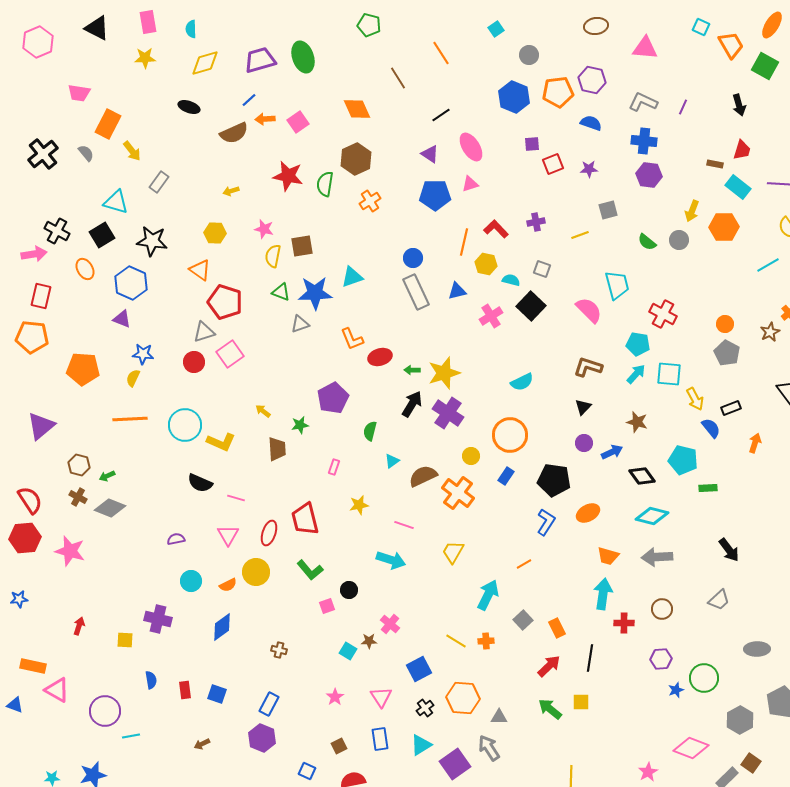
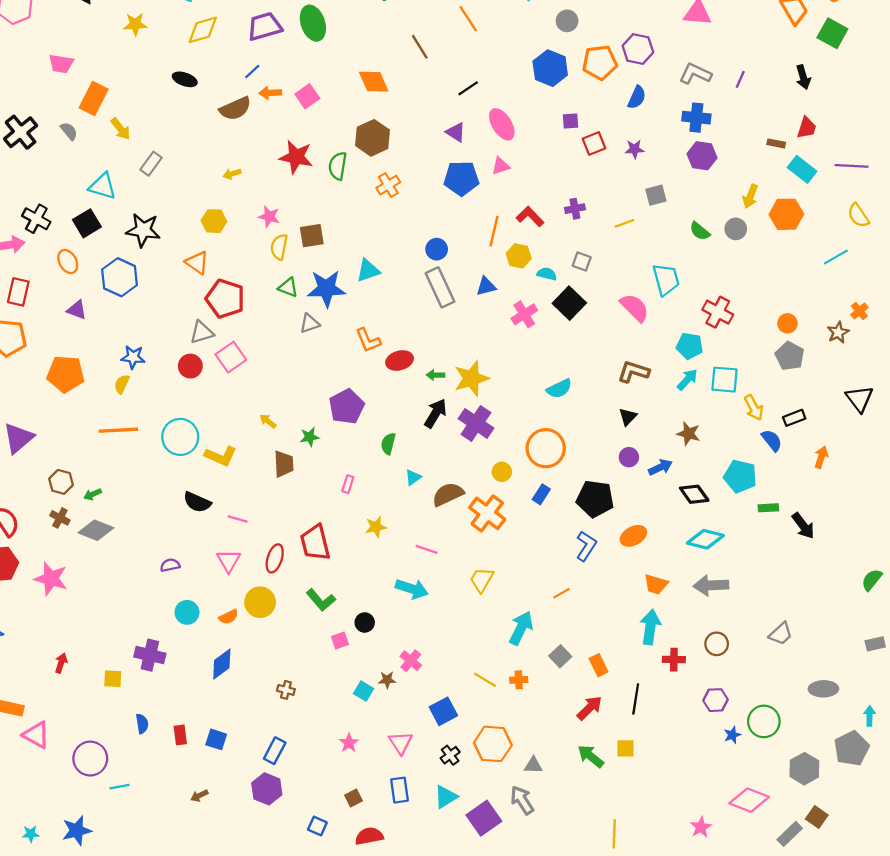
blue semicircle: (591, 123) -> (637, 97), turned 95
purple triangle: (122, 319) -> (77, 310), moved
black arrow: (729, 550) -> (803, 526), moved

